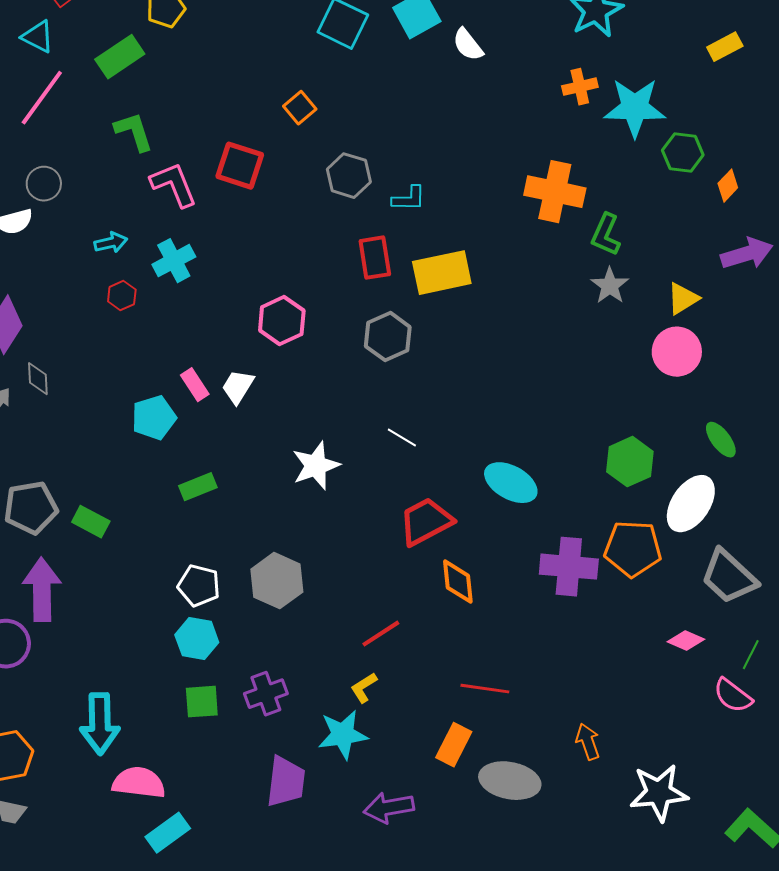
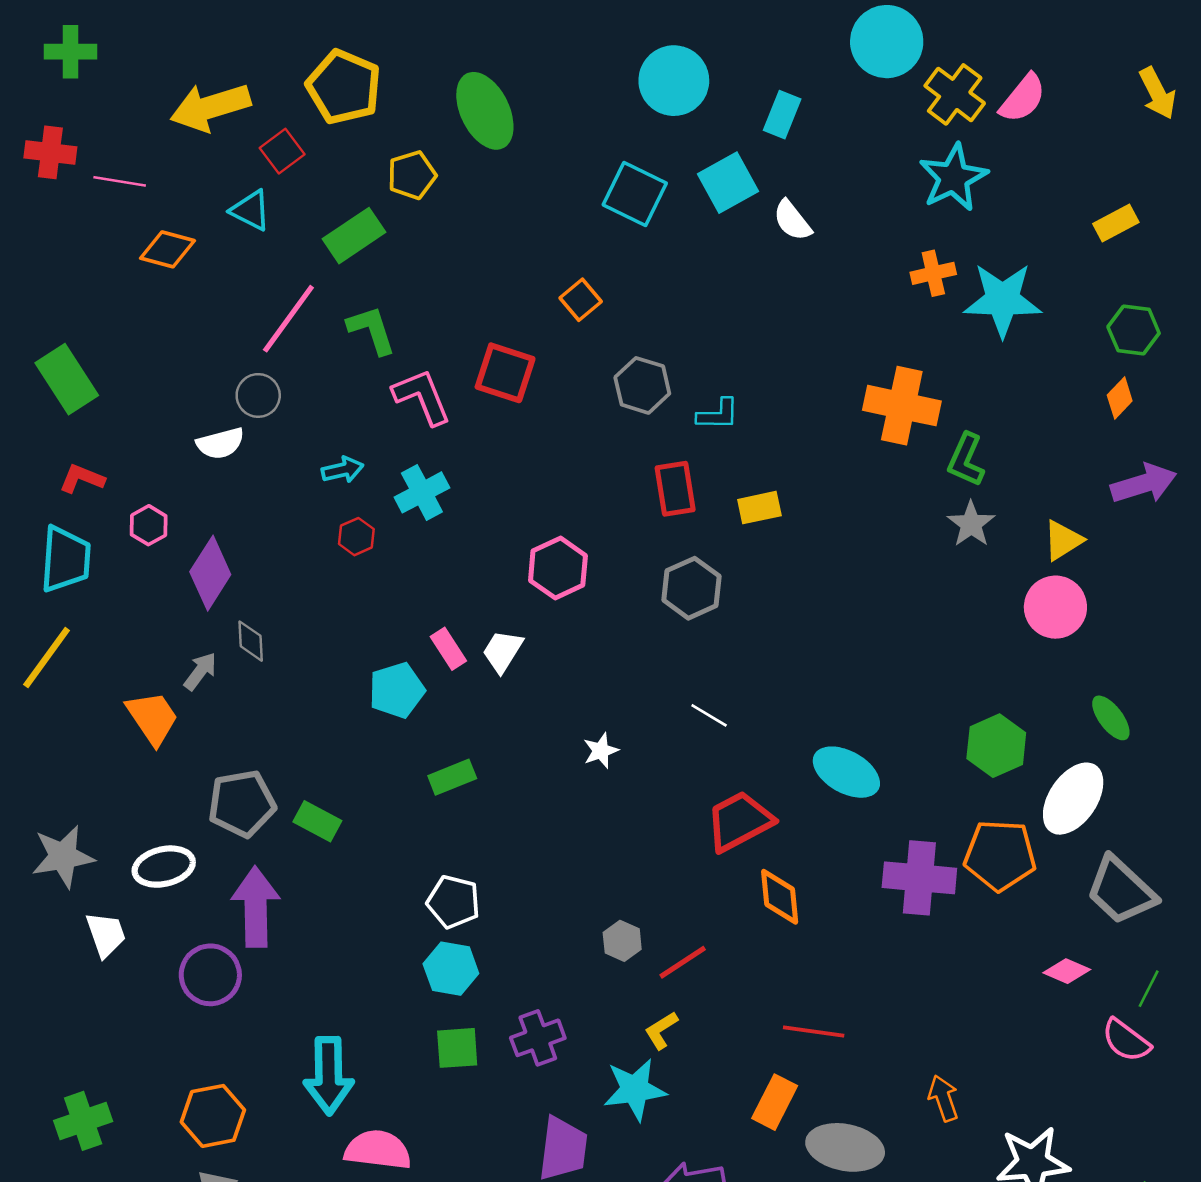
pink line: (42, 98) -> (288, 319), moved
green hexagon: (683, 153) -> (1134, 330), moved
yellow rectangle: (442, 273) -> (759, 508), size x0.6
white star: (316, 466) -> (601, 751), size x0.6
gray hexagon: (277, 581) -> (622, 941), moved, size x0.6

